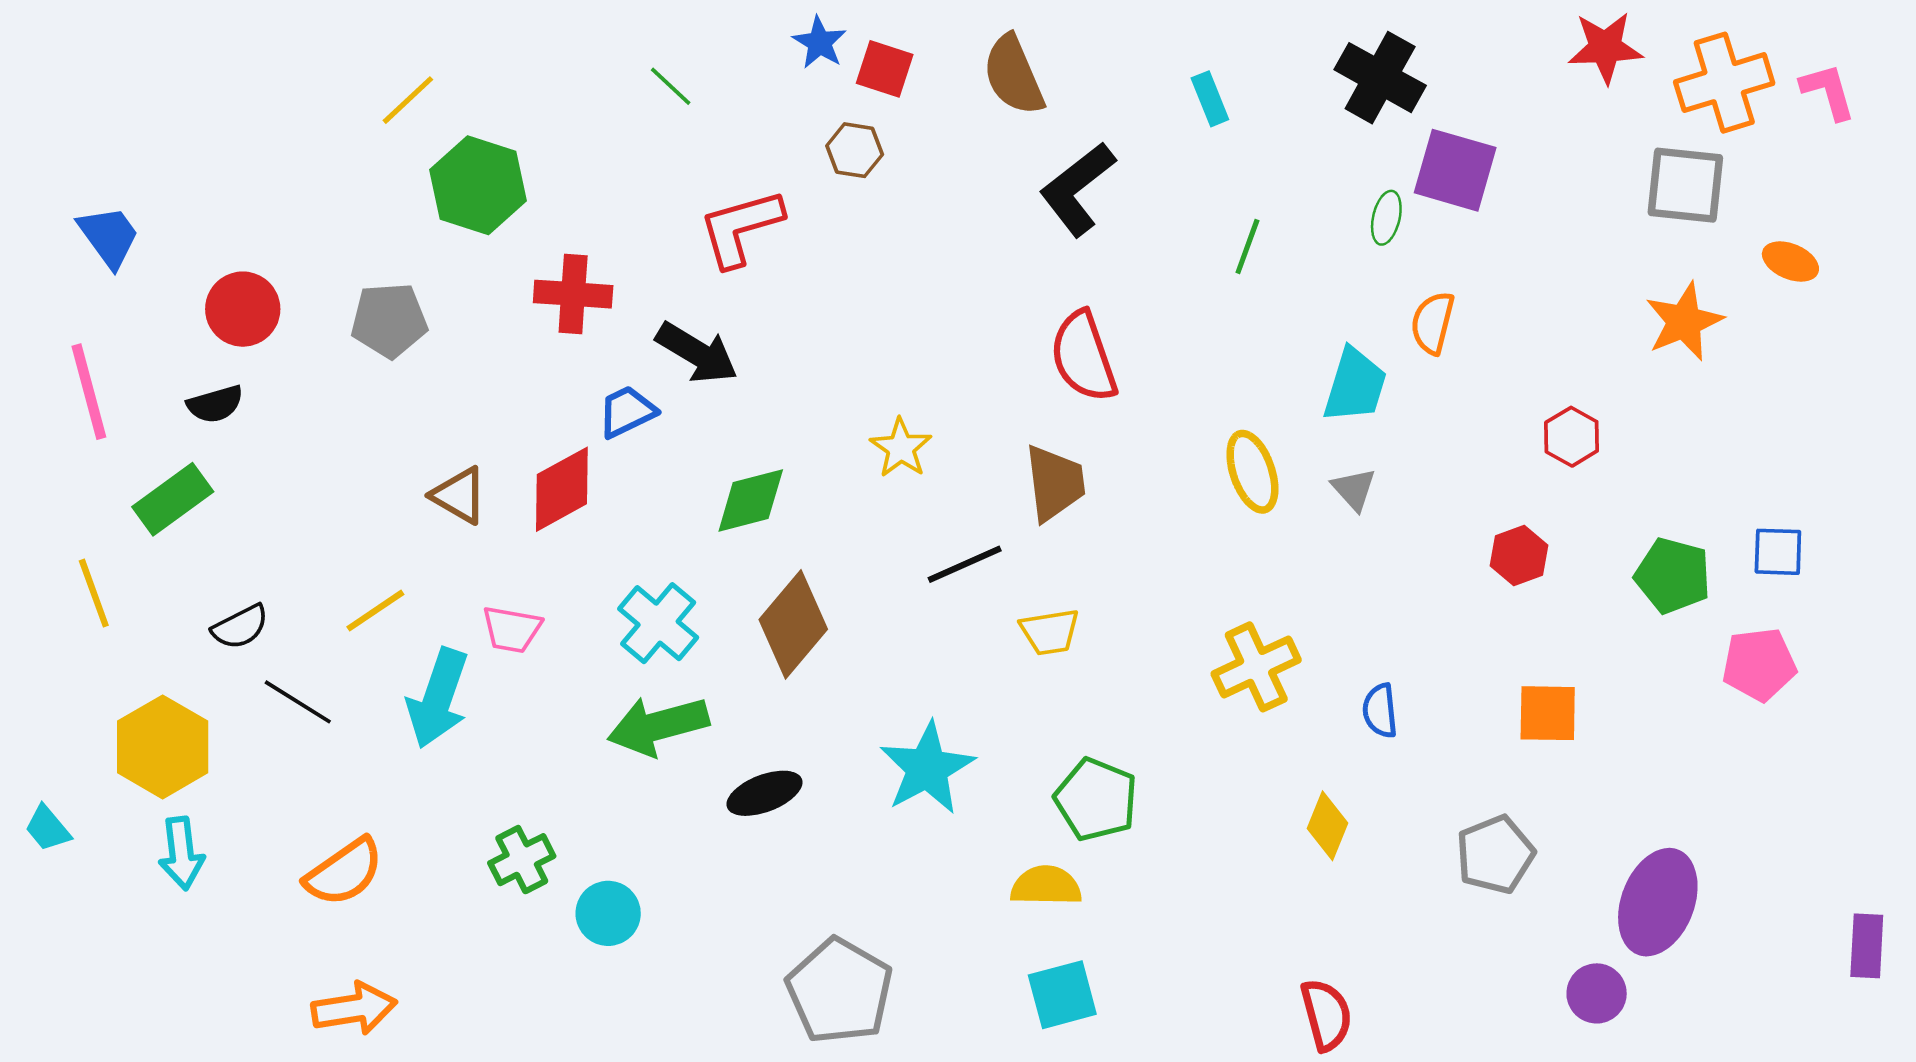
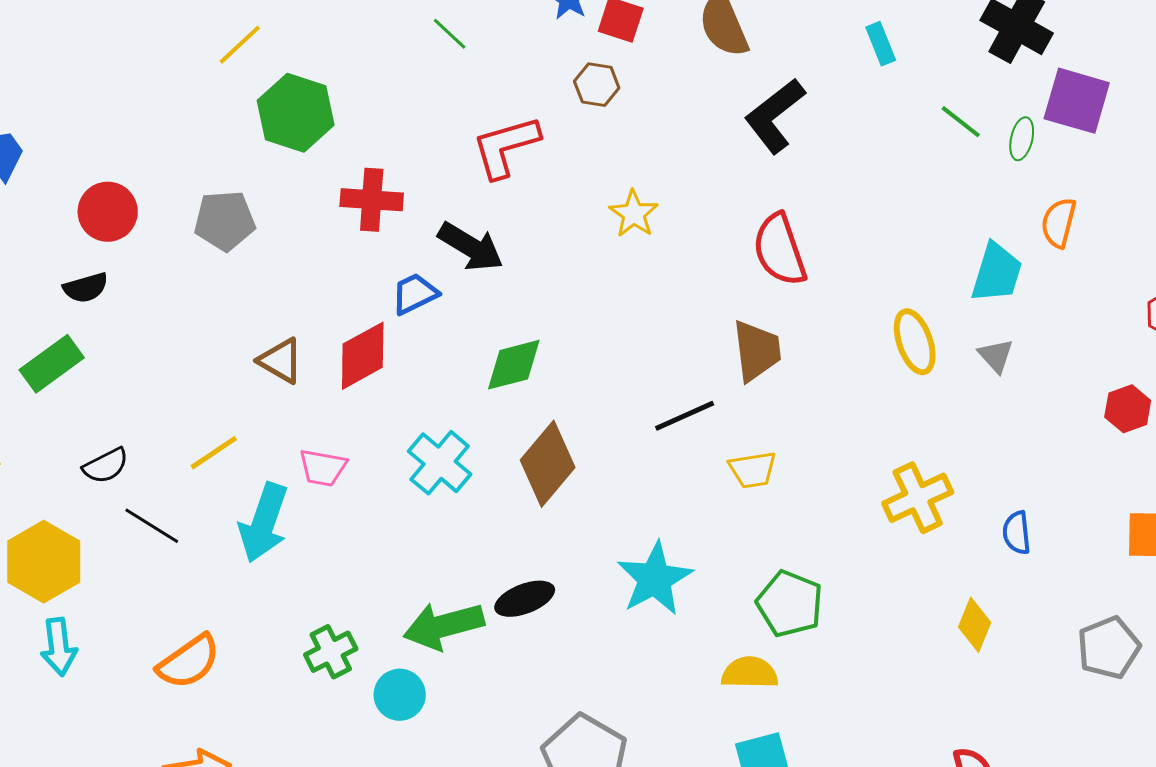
green line: (1247, 246) -> (961, 122), moved, turned -72
yellow star: (901, 448) -> (634, 214), moved
green arrow: (658, 726) -> (444, 626), moved

